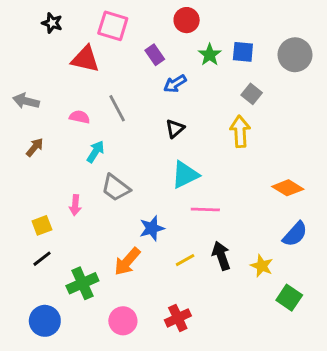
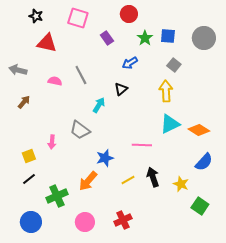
red triangle: (85, 59) -> (47, 43), moved
blue arrow: (175, 84) -> (130, 63), moved
cyan arrow: (95, 152) -> (99, 105), moved
cyan triangle: (185, 175) -> (170, 124), moved

